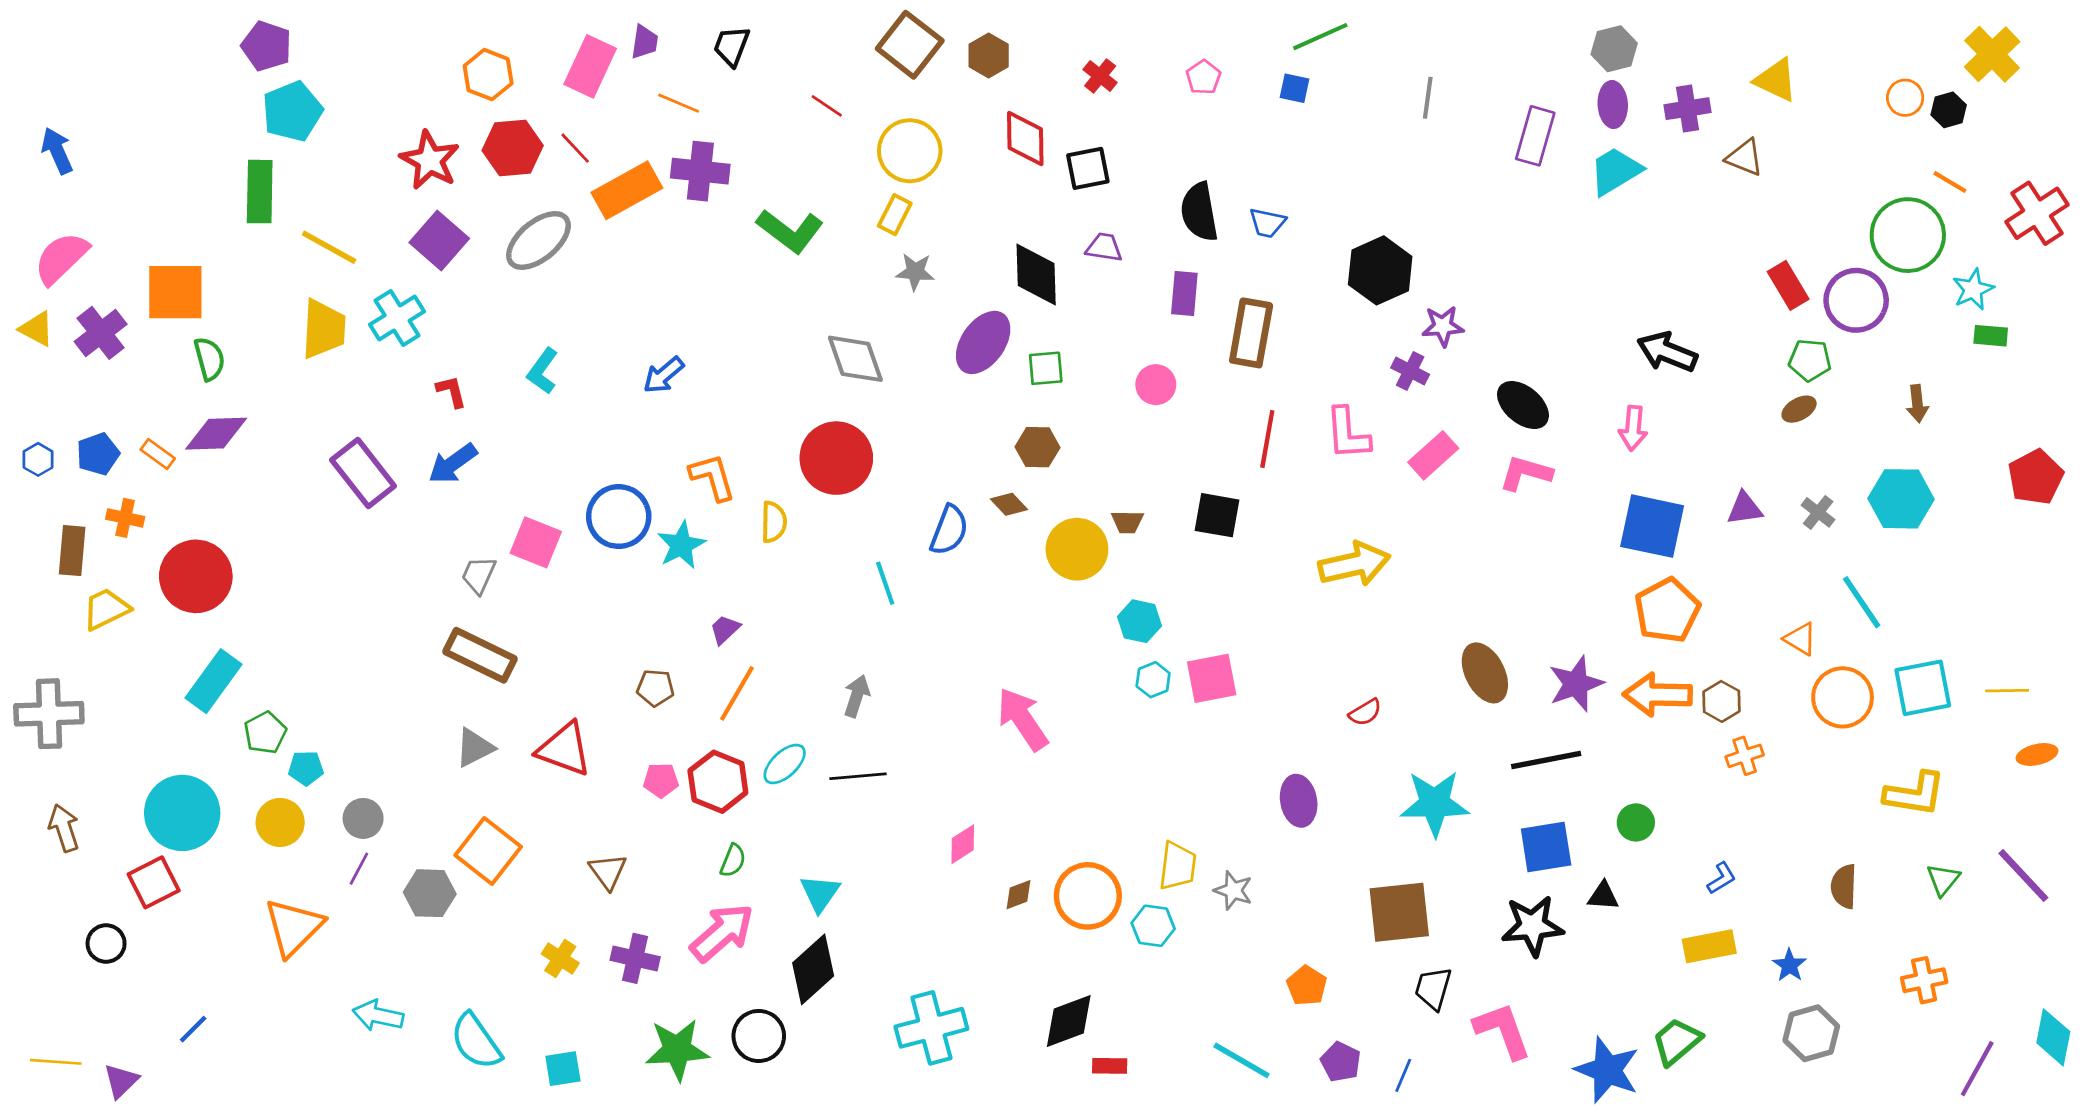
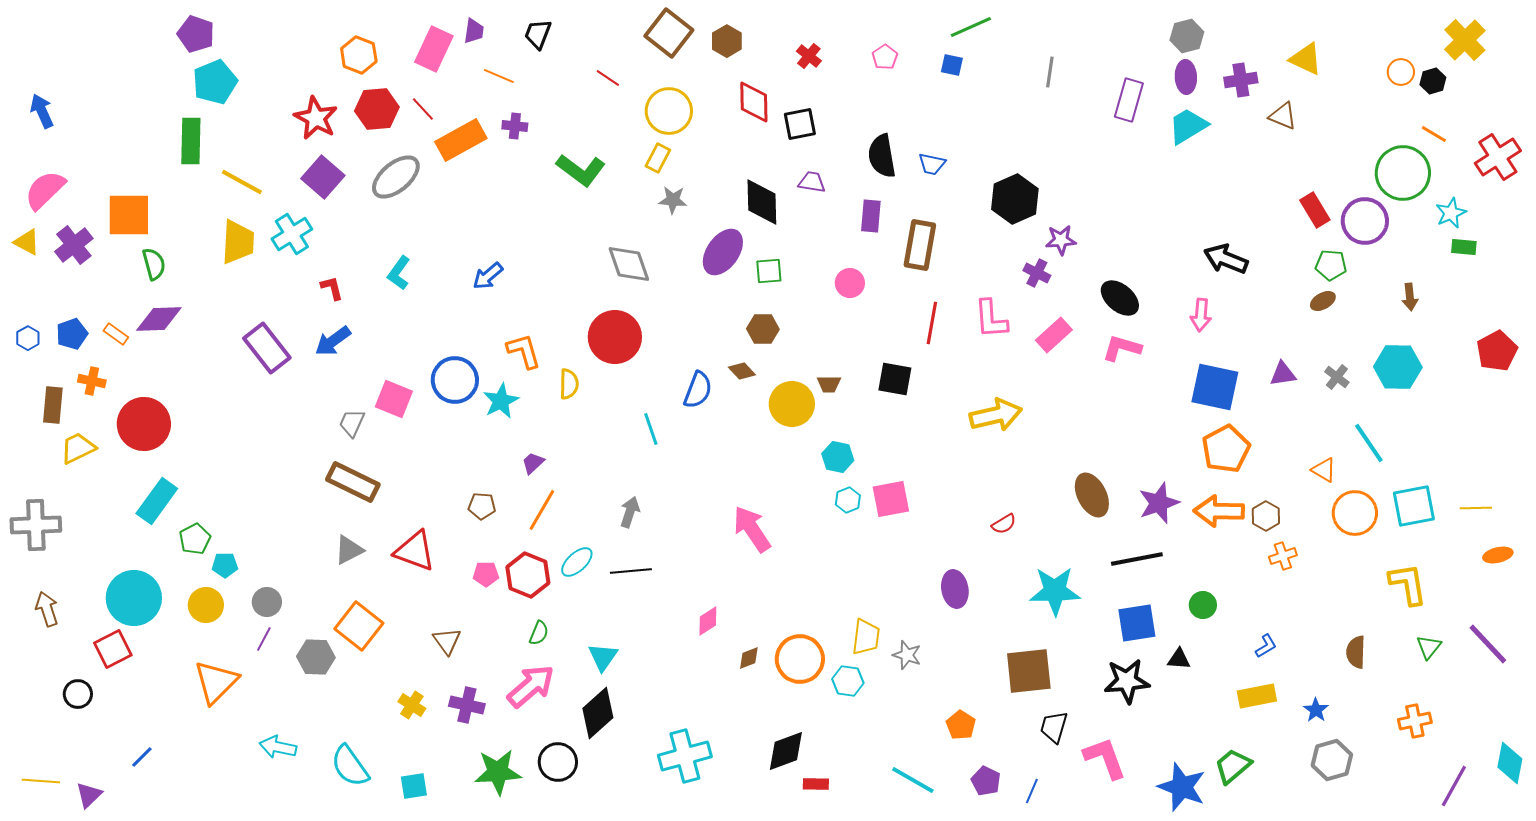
purple cross: (700, 171) -> (515, 126), size x0.6
yellow L-shape: (1915, 794) -> (1408, 584), turned -108

